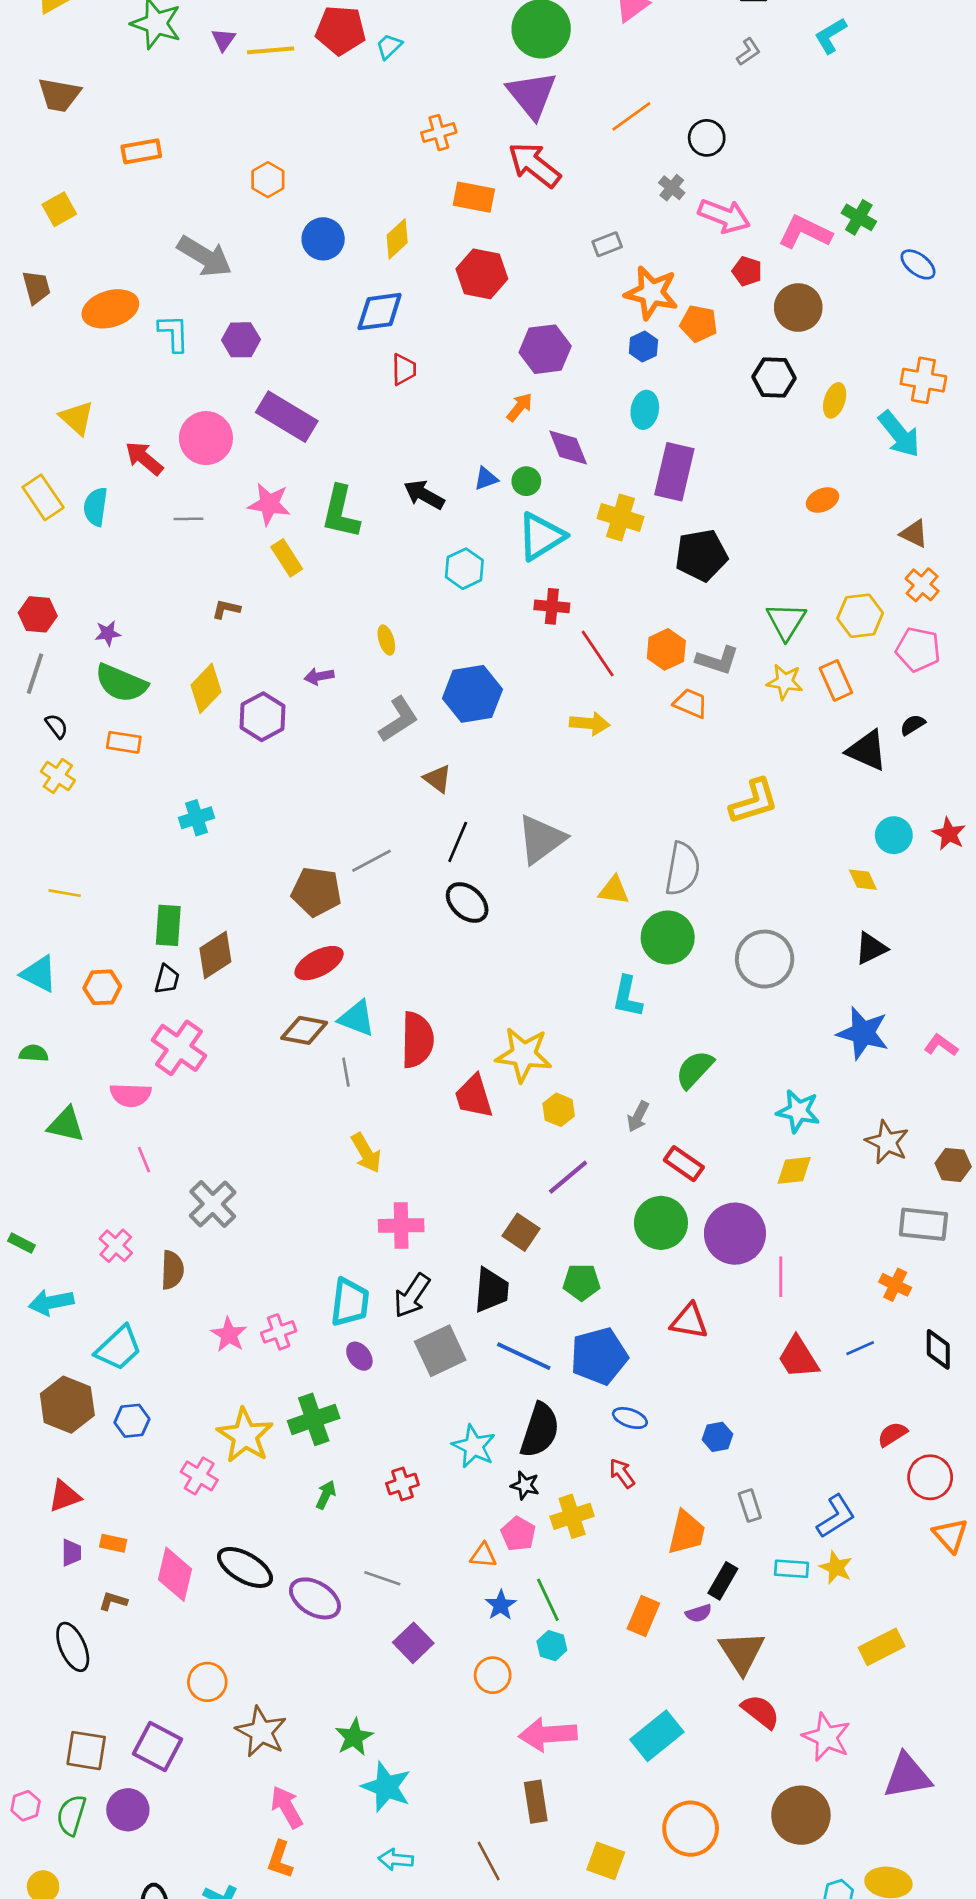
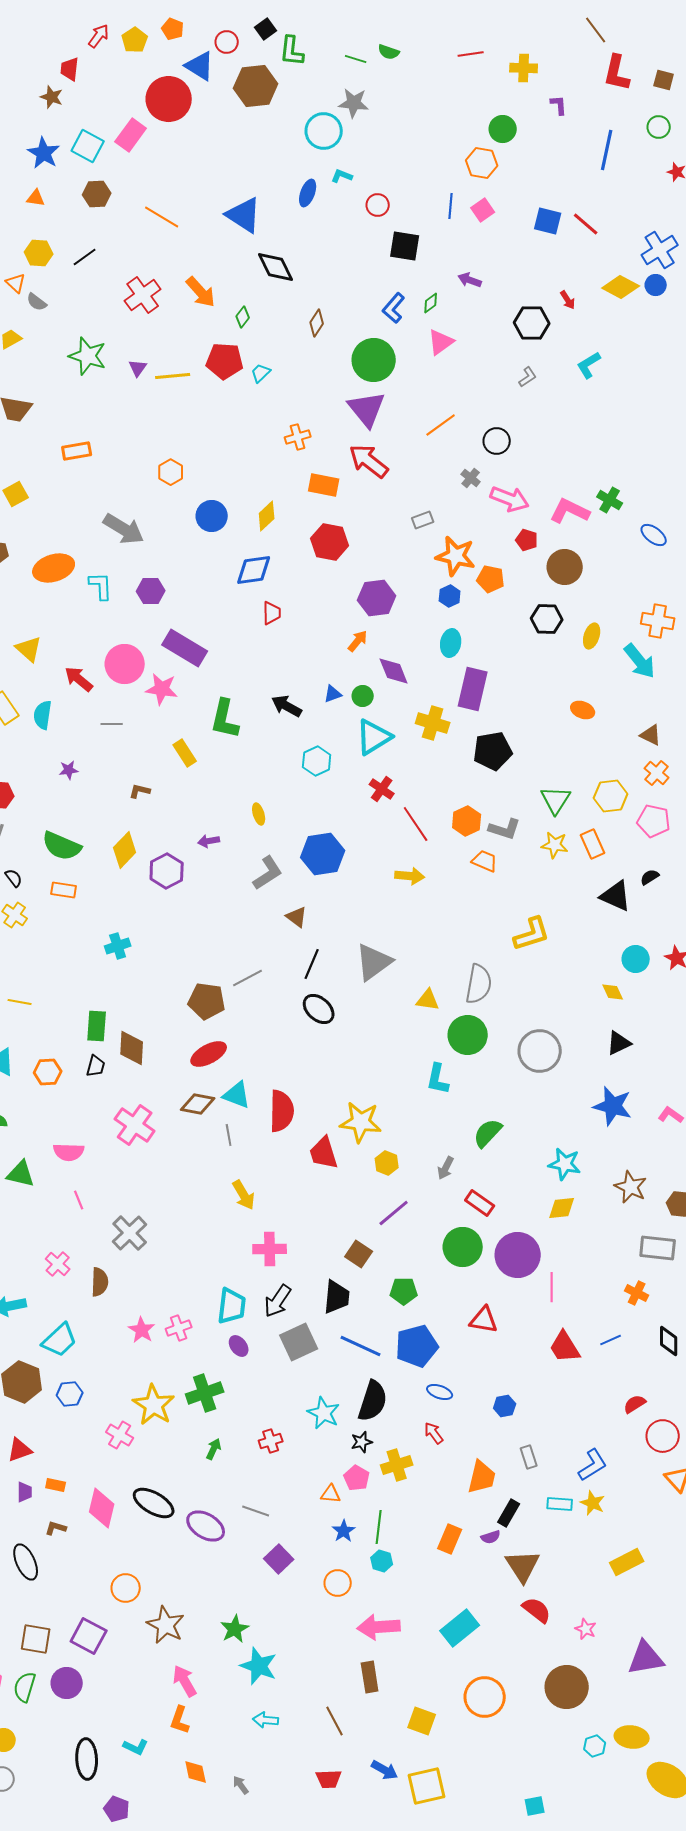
orange ellipse: (822, 500) -> (583, 710), turned 45
pink star: (269, 504) -> (162, 689), moved
red cross: (552, 606) -> (382, 789), turned 30
purple star: (108, 633) -> (69, 770), moved
brown diamond: (215, 955) -> (132, 1048), turned -54
pink cross: (179, 1048) -> (135, 1125), moved
black star: (525, 1485) -> (362, 1442), turned -30
green line: (548, 1600) -> (379, 1527), turned 32
pink star: (827, 1737) -> (586, 1629), size x0.6

